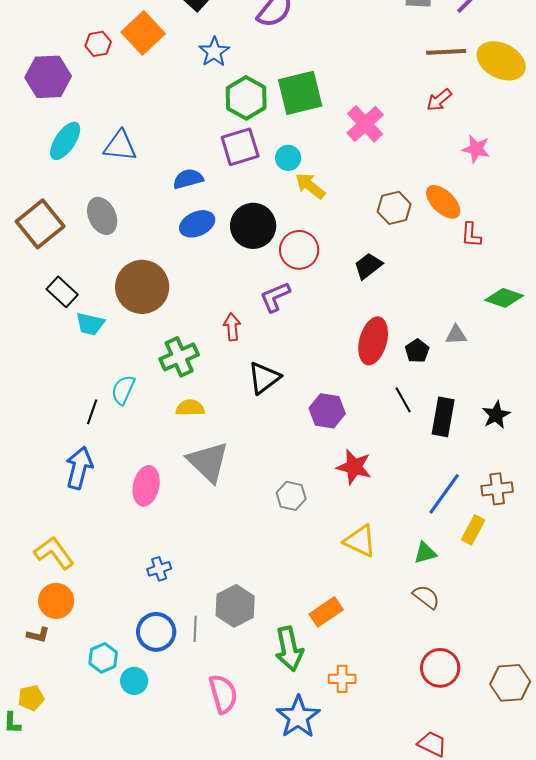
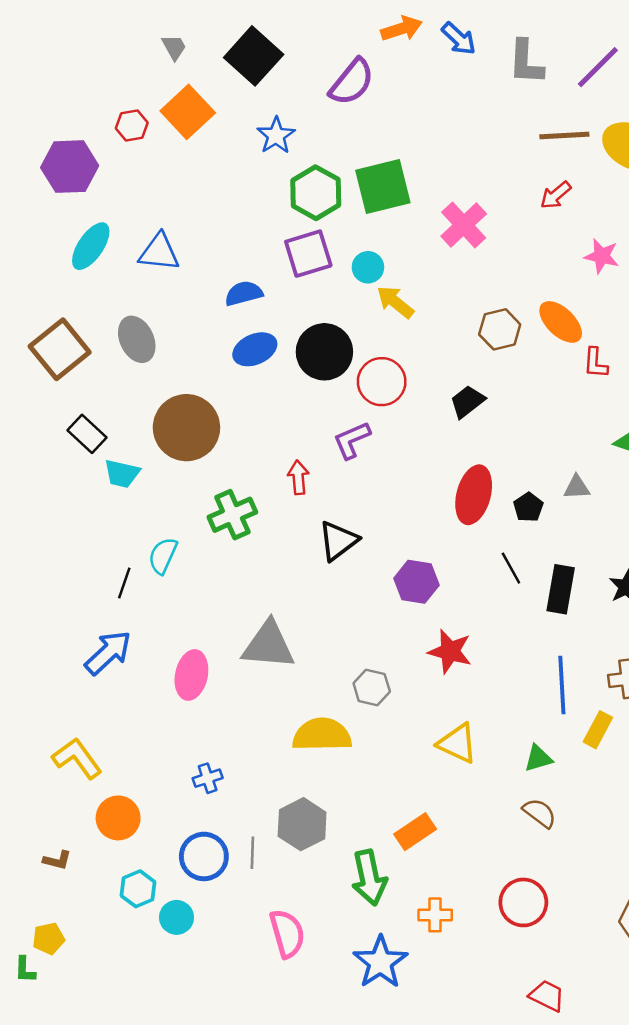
yellow semicircle: (190, 408) -> (322, 735), moved, size x1.6
gray triangle: (208, 462) -> (269, 645), turned -39
blue arrow: (79, 468) -> (108, 653), turned 33
blue line: (444, 494) -> (562, 685), turned -39
orange circle: (56, 601) -> (118, 818), moved
red circle: (440, 668) -> (523, 902), moved

